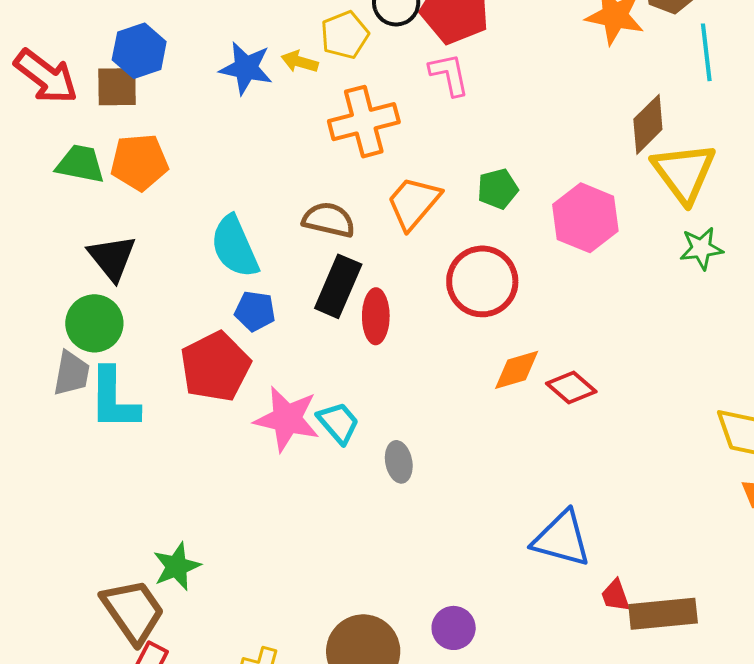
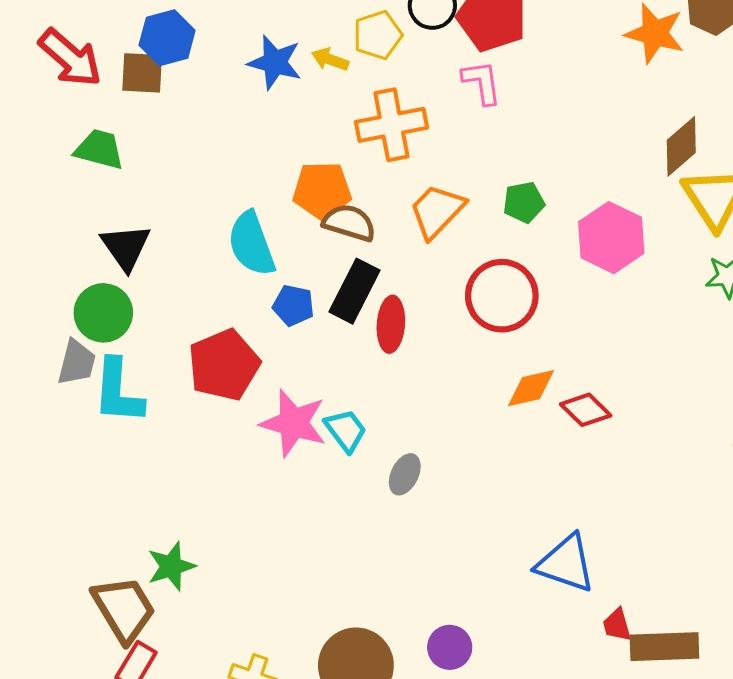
orange pentagon: (139, 162) -> (322, 190), moved
blue pentagon: (255, 311) -> (293, 305), moved
gray ellipse: (399, 462) -> (405, 474), turned 33

